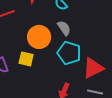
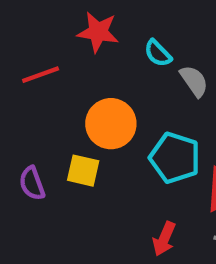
gray semicircle: (64, 28) -> (194, 81), moved

